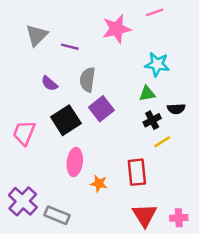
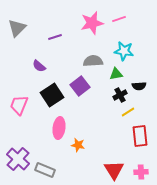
pink line: (155, 12) -> (119, 19), moved
gray triangle: (37, 35) -> (17, 28), moved
purple line: (70, 47) -> (55, 37), turned -32
gray semicircle: (87, 80) -> (93, 61), moved, turned 78
red rectangle: (137, 172) -> (140, 136), moved

